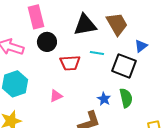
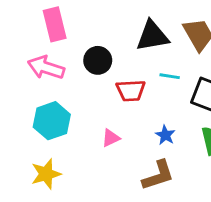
pink rectangle: (36, 17) -> (55, 24), moved
blue star: (104, 99) -> (165, 135), moved

